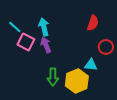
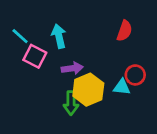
purple arrow: (46, 45) -> (72, 68), moved, turned 105
red circle: (106, 47) -> (135, 75), moved
yellow hexagon: (77, 81) -> (88, 90), moved

